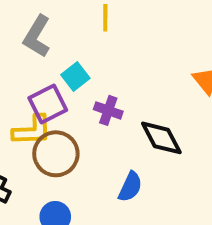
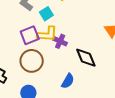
cyan square: (75, 77) -> (46, 14), moved
yellow L-shape: (32, 130) -> (47, 34), moved

